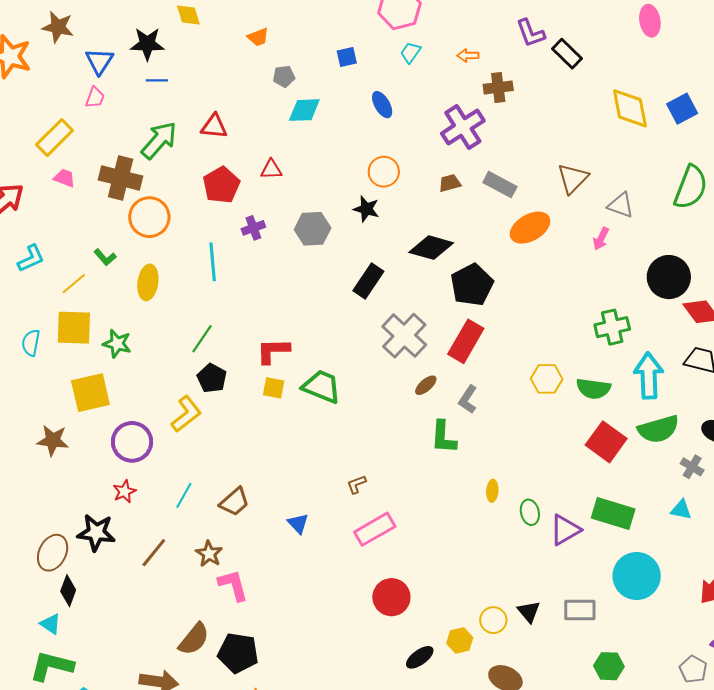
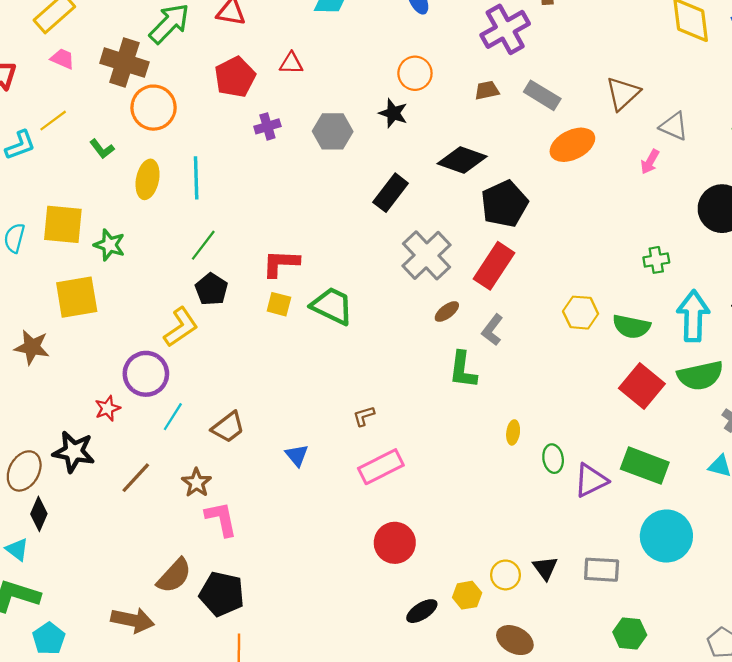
cyan line: (213, 262) -> (196, 178), moved
yellow line: (74, 284) -> (53, 121), moved
green cross: (612, 327) -> (656, 260), size x0.7
purple circle: (132, 442) -> (146, 374), moved

